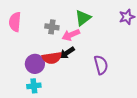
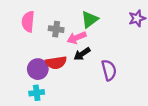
pink semicircle: (15, 22) -> (28, 22), moved
black arrow: (67, 53) -> (82, 54), moved

